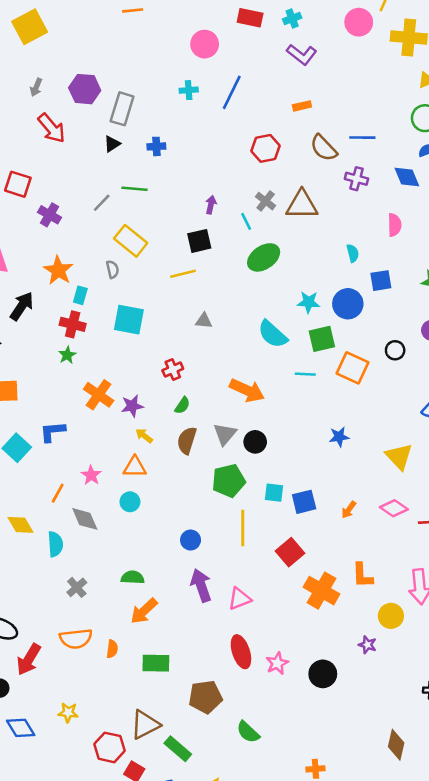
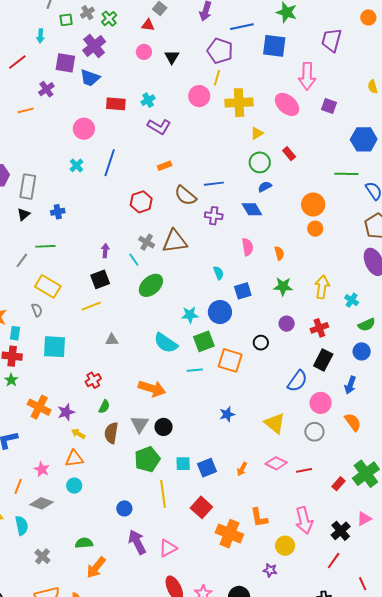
cyan cross: (189, 90) -> (76, 165), turned -32
gray diamond: (85, 519) -> (41, 503), turned -40

